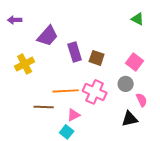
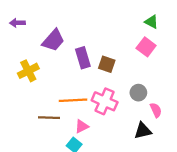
pink square: (135, 62) -> (146, 47), moved

